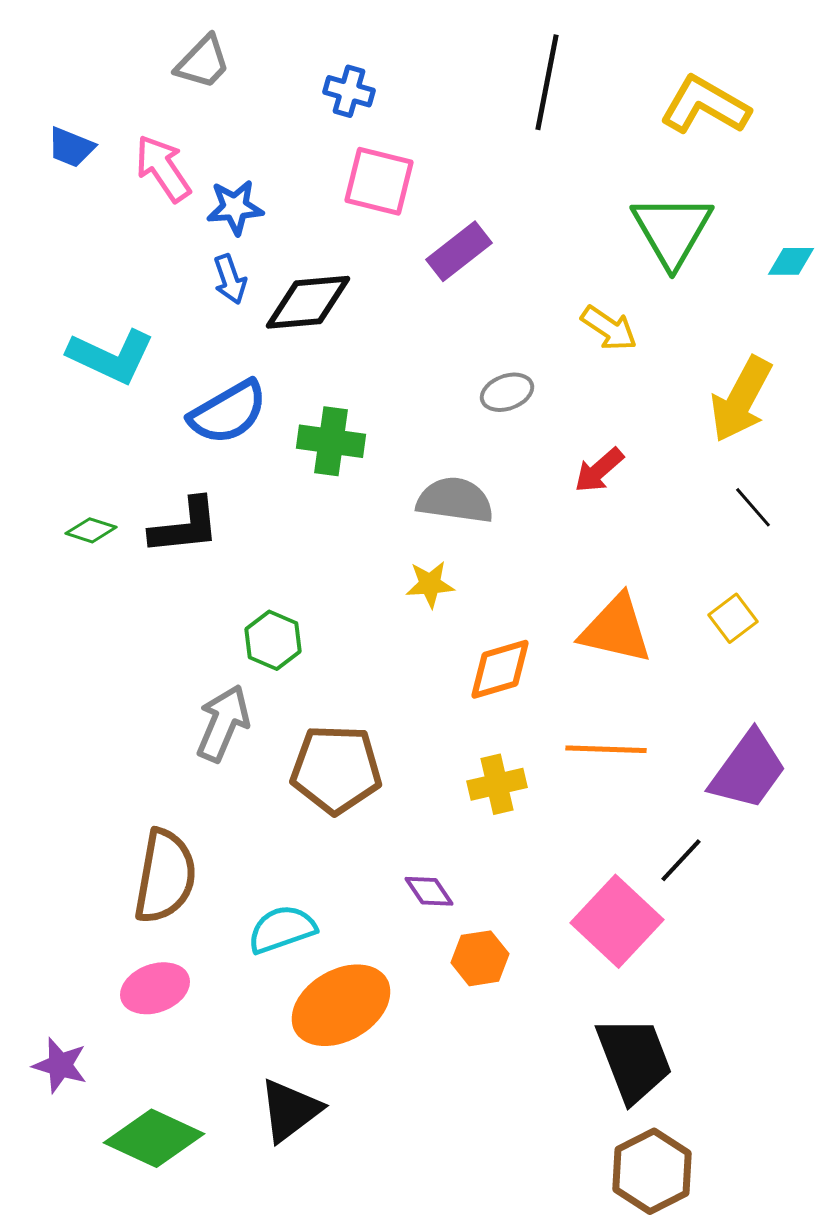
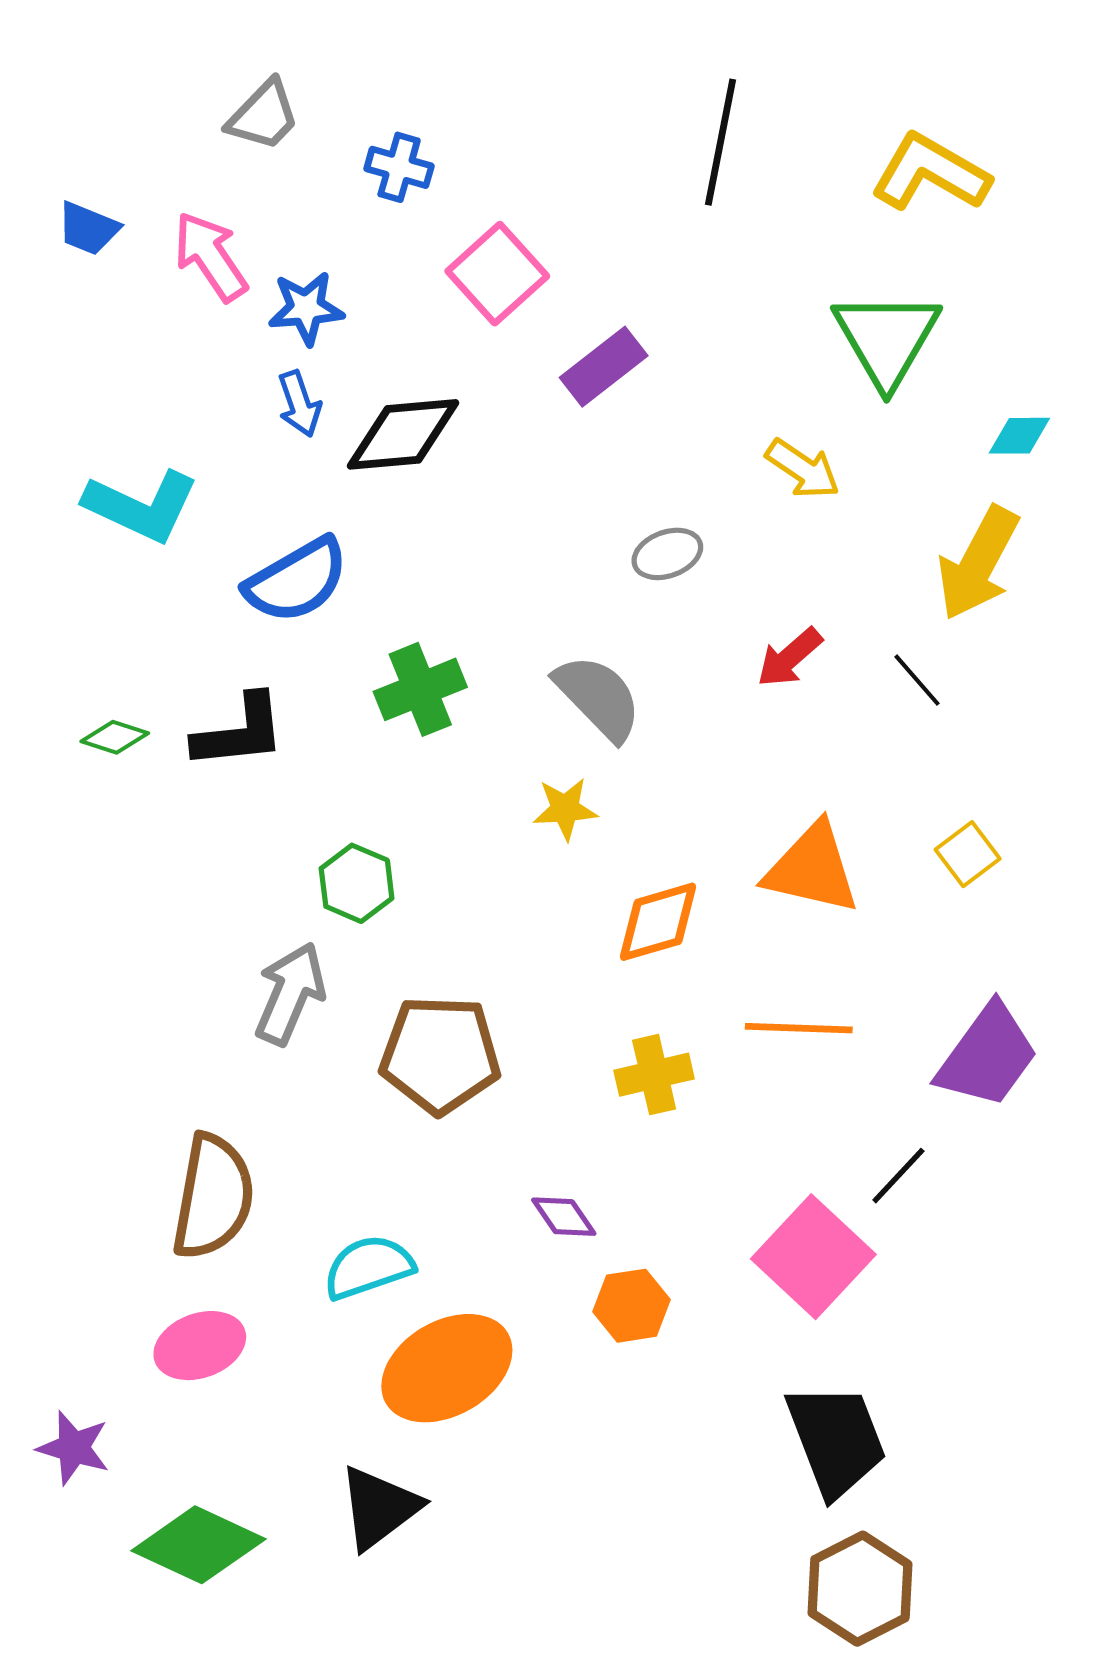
blue cross: (349, 91) -> (399, 167), moved
pink square: (379, 181) -> (497, 274), turned 34
cyan diamond: (791, 261) -> (1019, 436), moved
green cross: (331, 441) -> (420, 689), moved, turned -30
gray semicircle: (455, 500) -> (598, 697), turned 38
black line: (753, 507) -> (917, 680), moved

